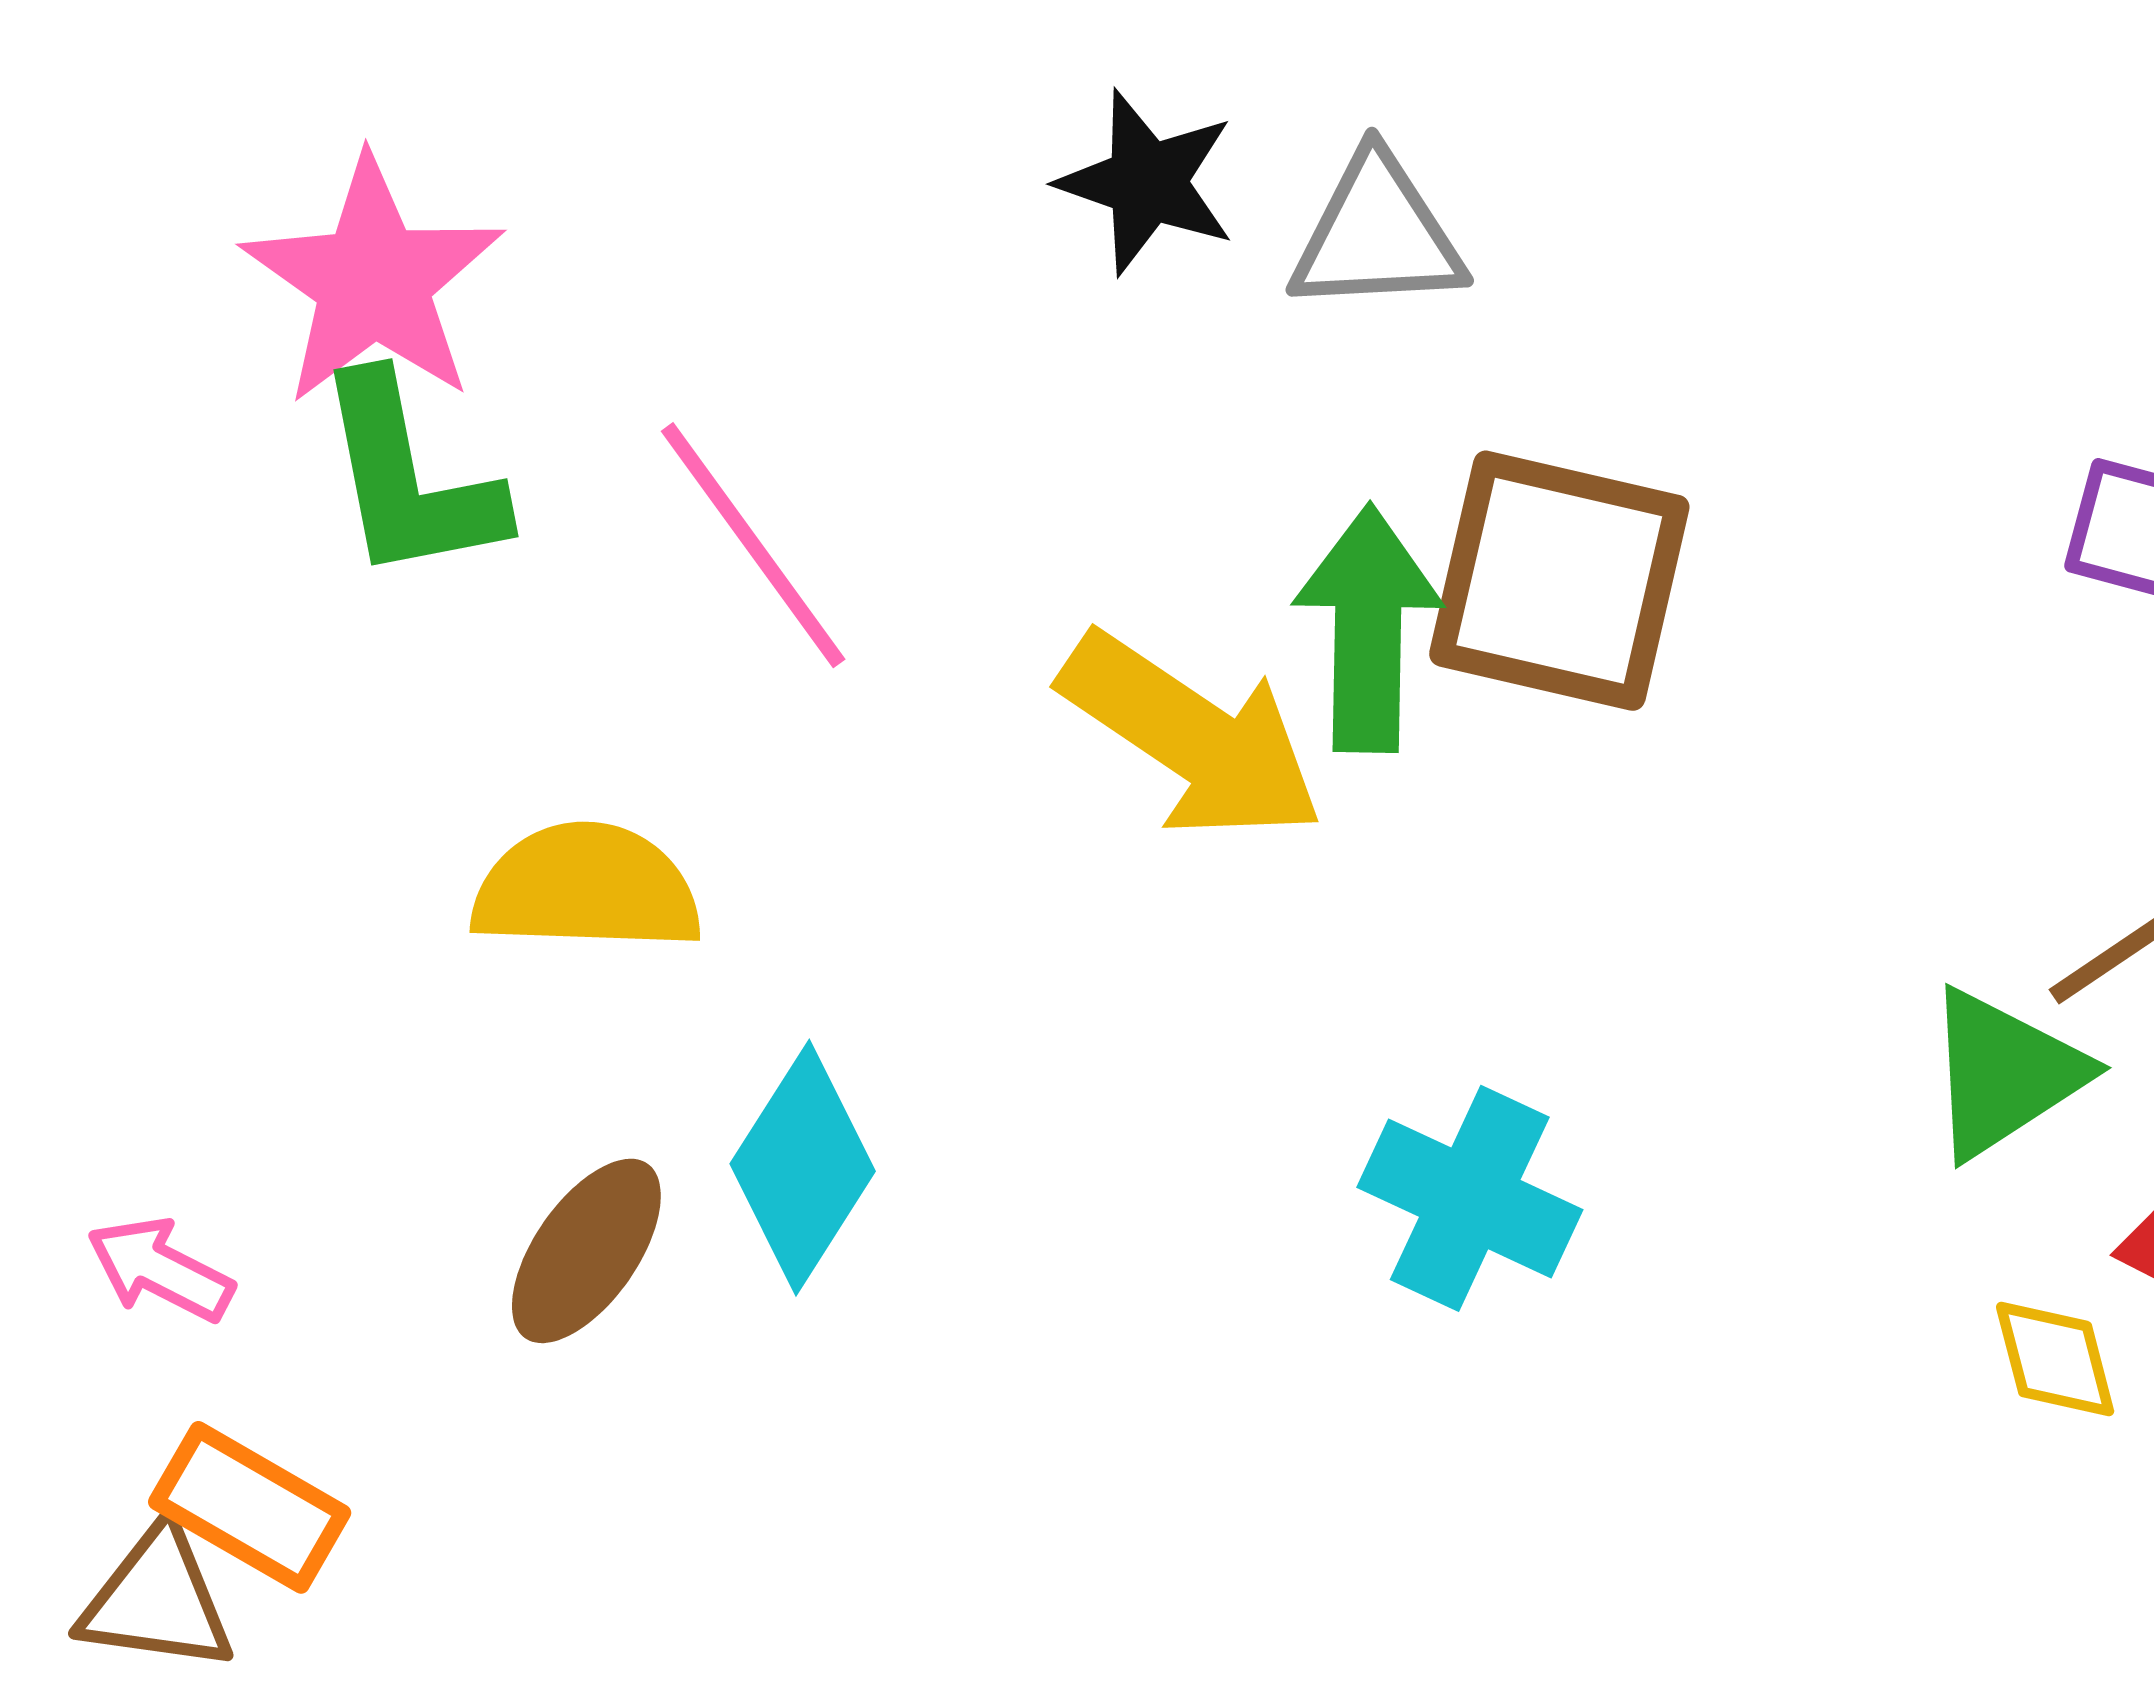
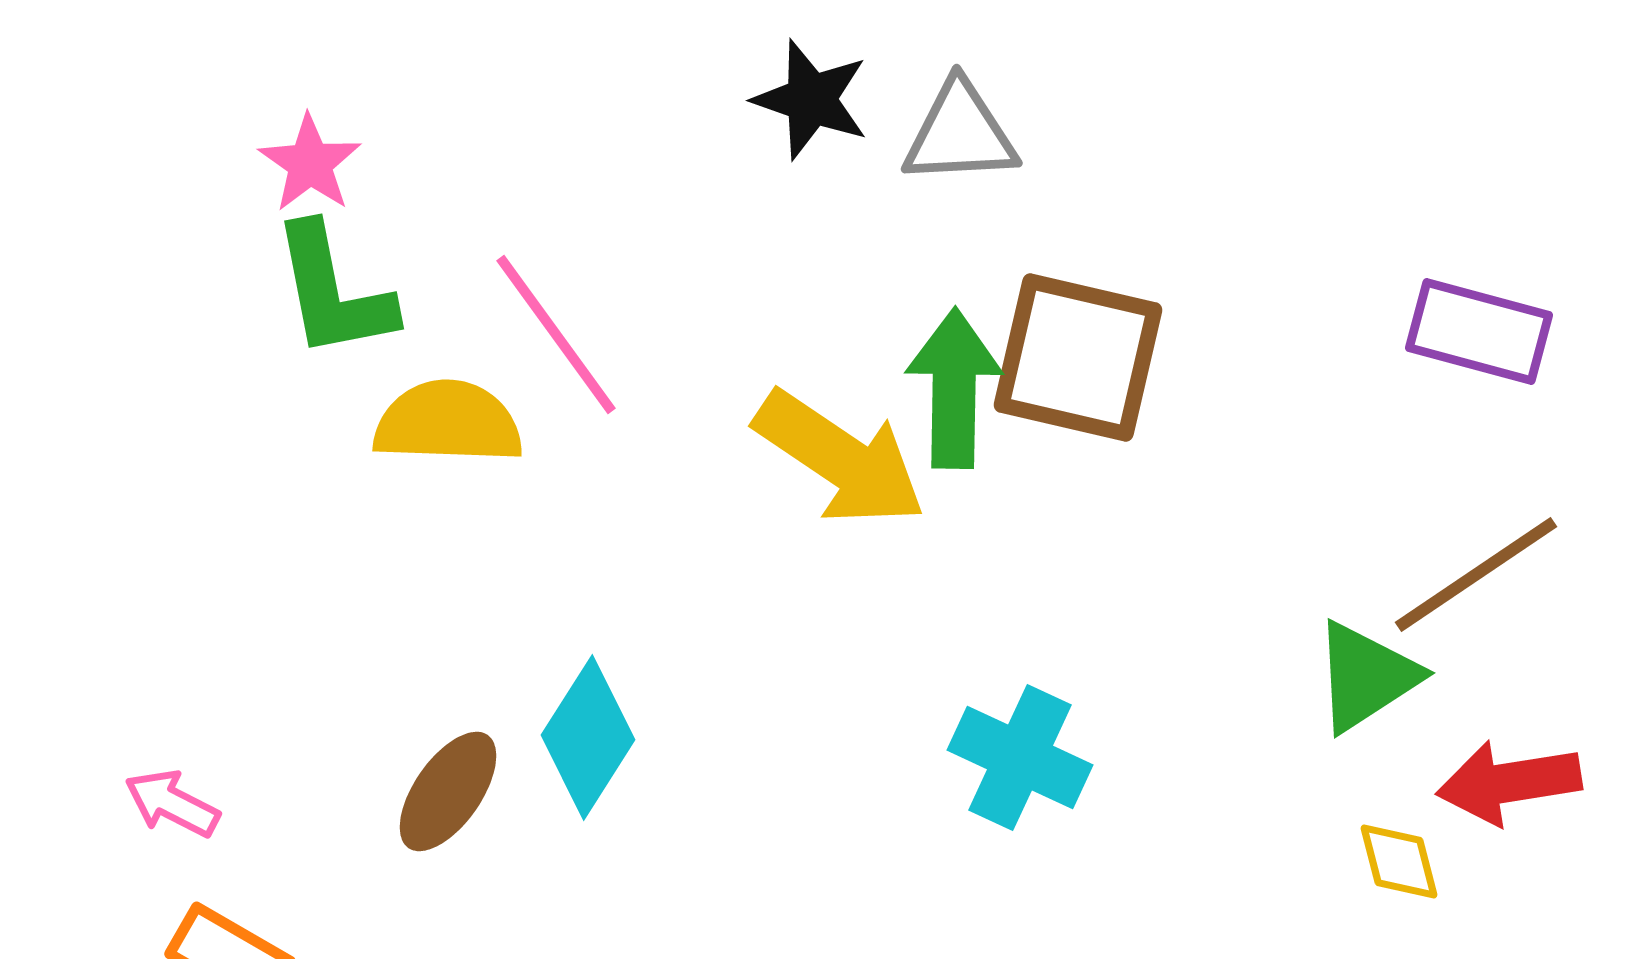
pink star: (373, 281) -> (310, 163), size x0.6
yellow semicircle: (586, 888) -> (448, 422), moved

